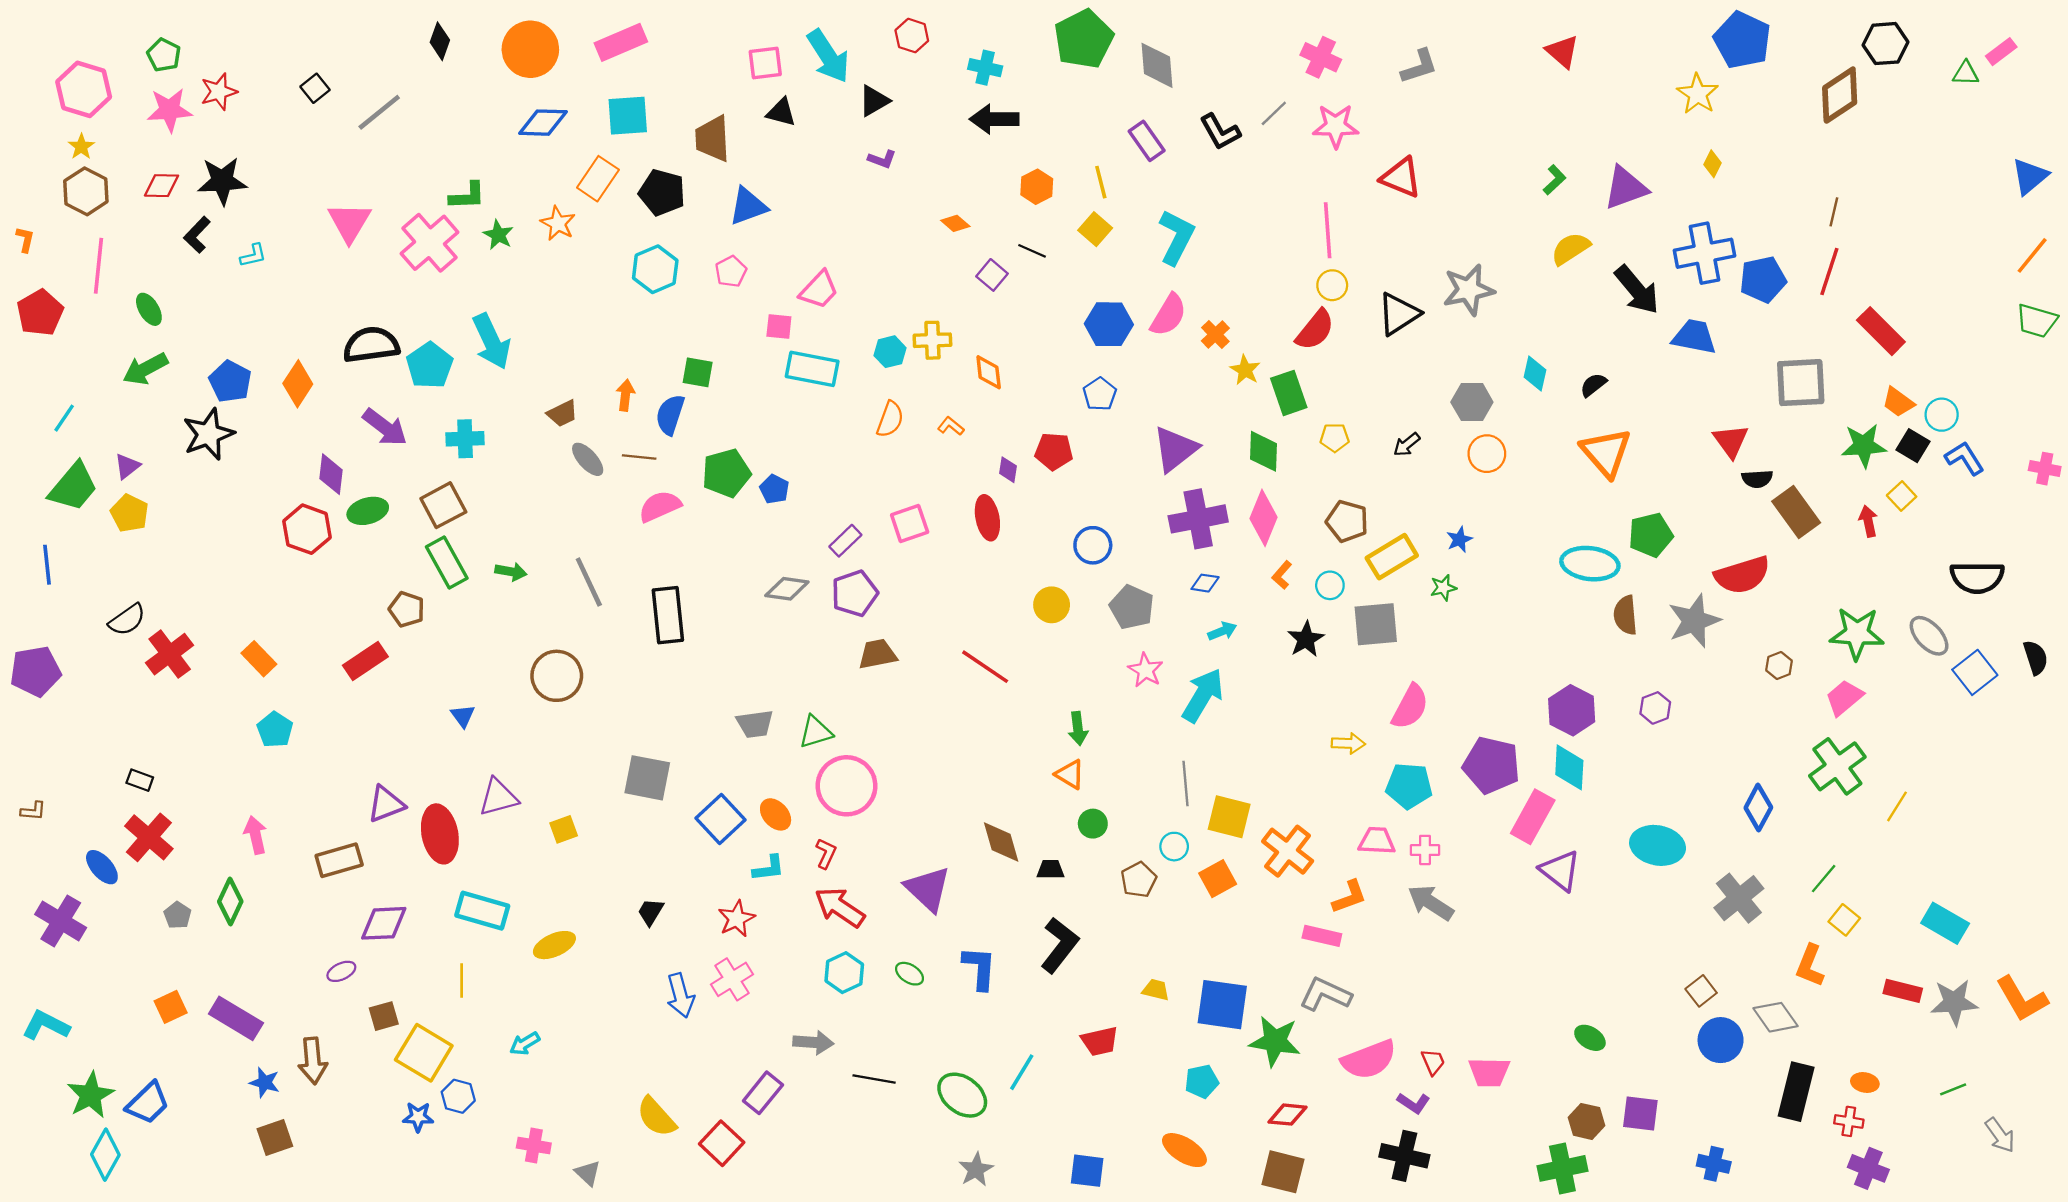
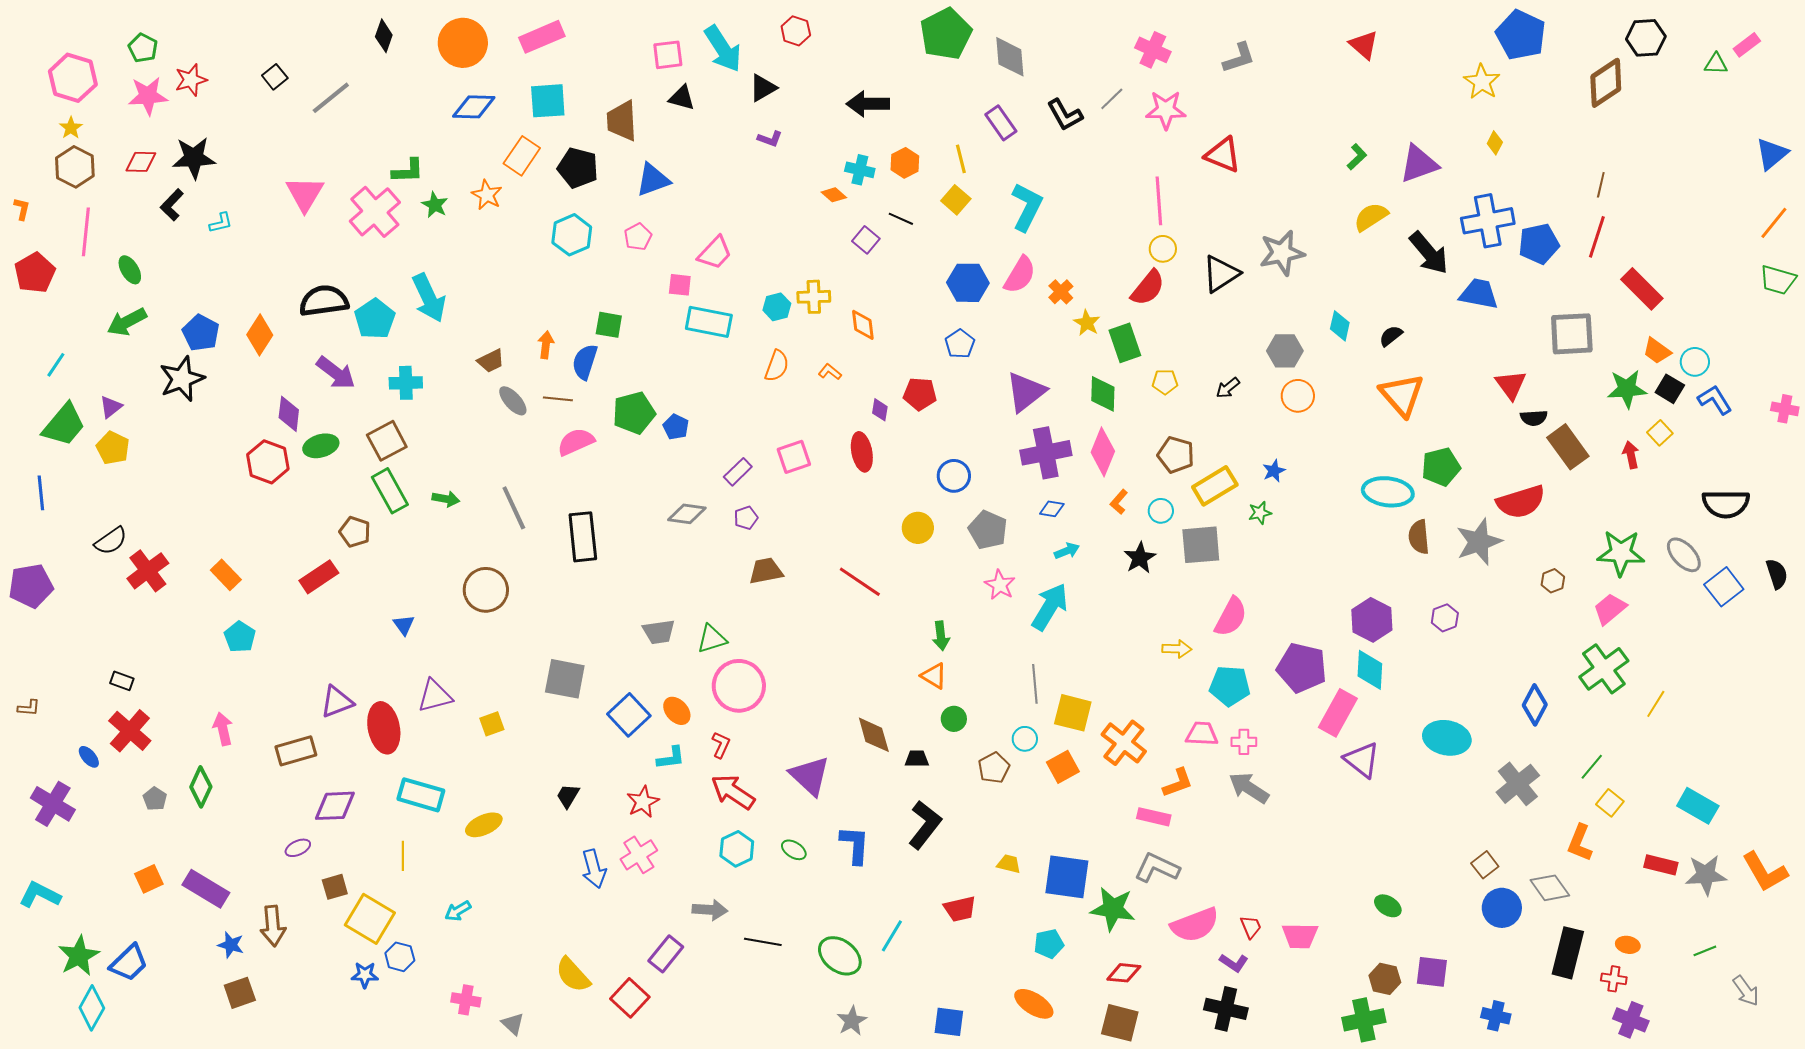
cyan cross: (985, 68) -> (860, 170), moved
purple pentagon: (855, 593) -> (746, 518), size x0.6
blue ellipse: (102, 867) -> (89, 757), size x0.7

